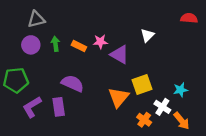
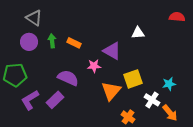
gray triangle: (36, 19) -> (34, 18), turned 48
white triangle: (147, 35) -> (138, 33), turned 40
pink star: (100, 42) -> (94, 66), moved
purple rectangle: (59, 107) -> (55, 100), turned 54
orange cross: (144, 120) -> (128, 117), moved

